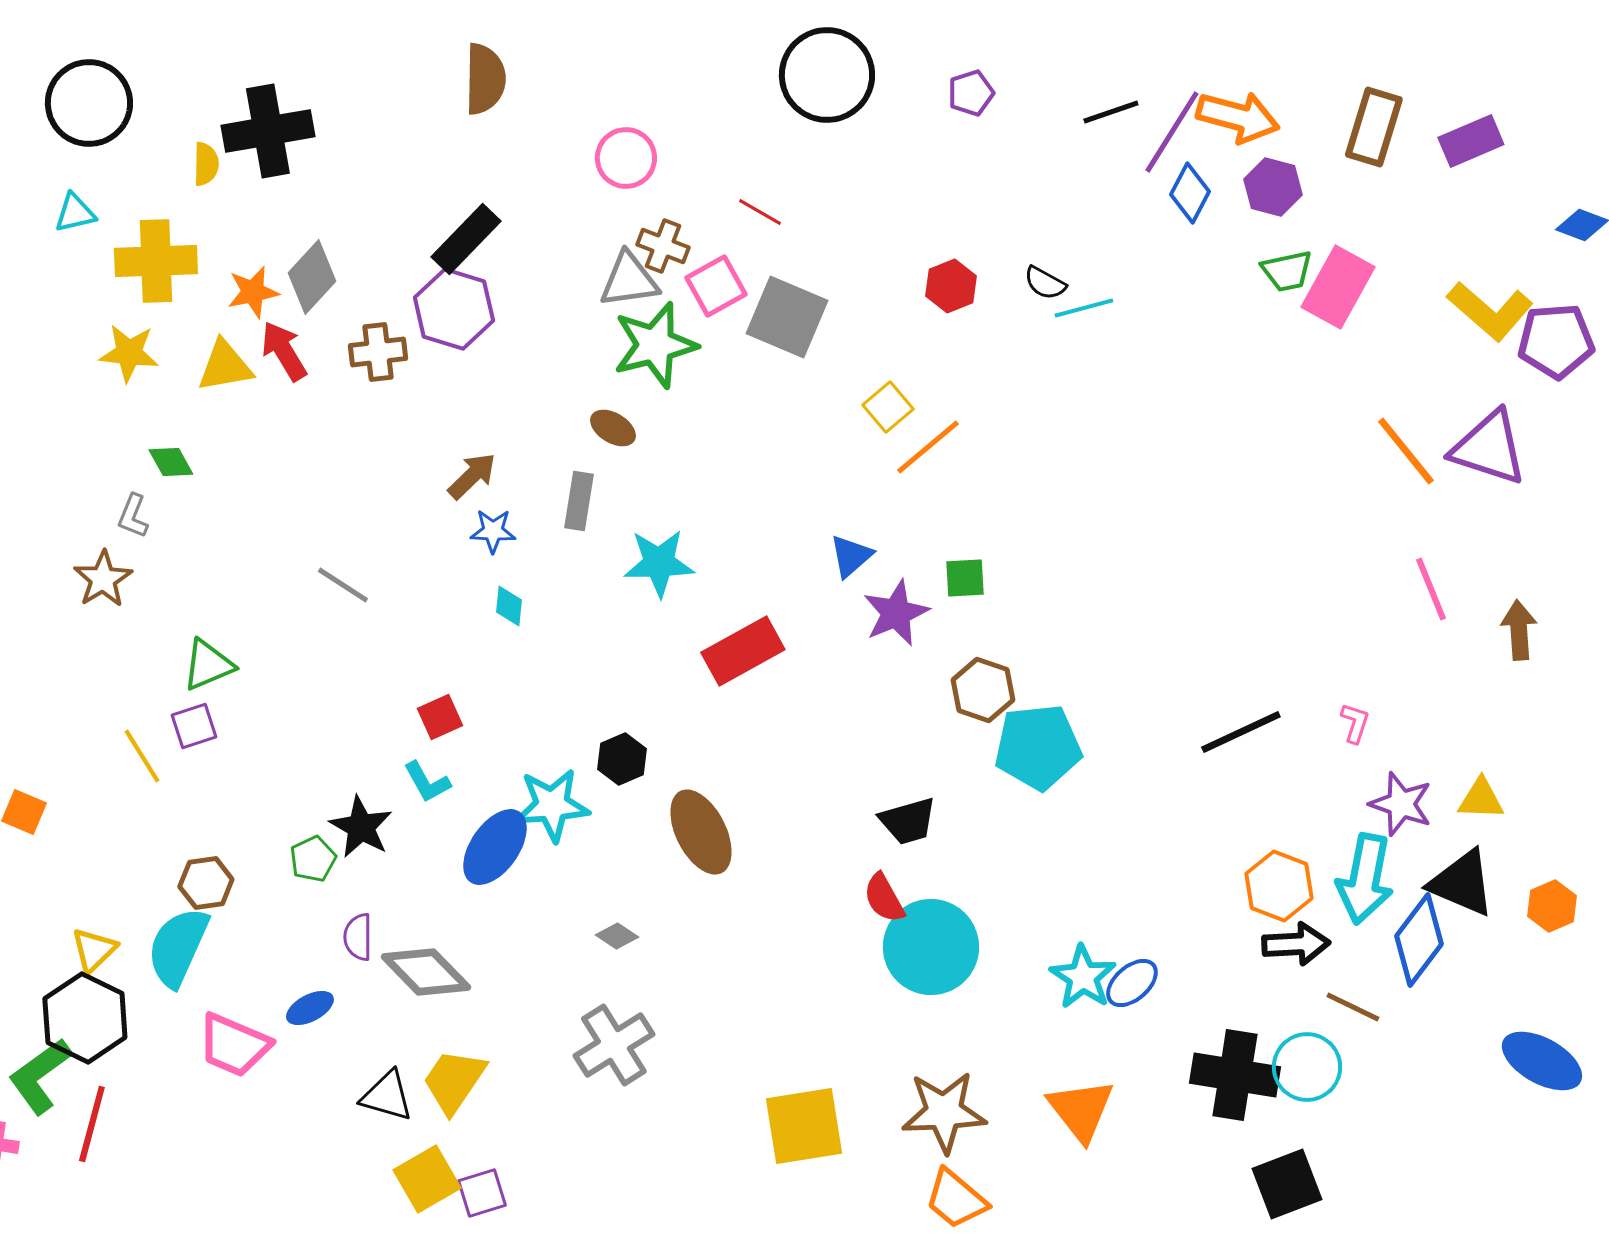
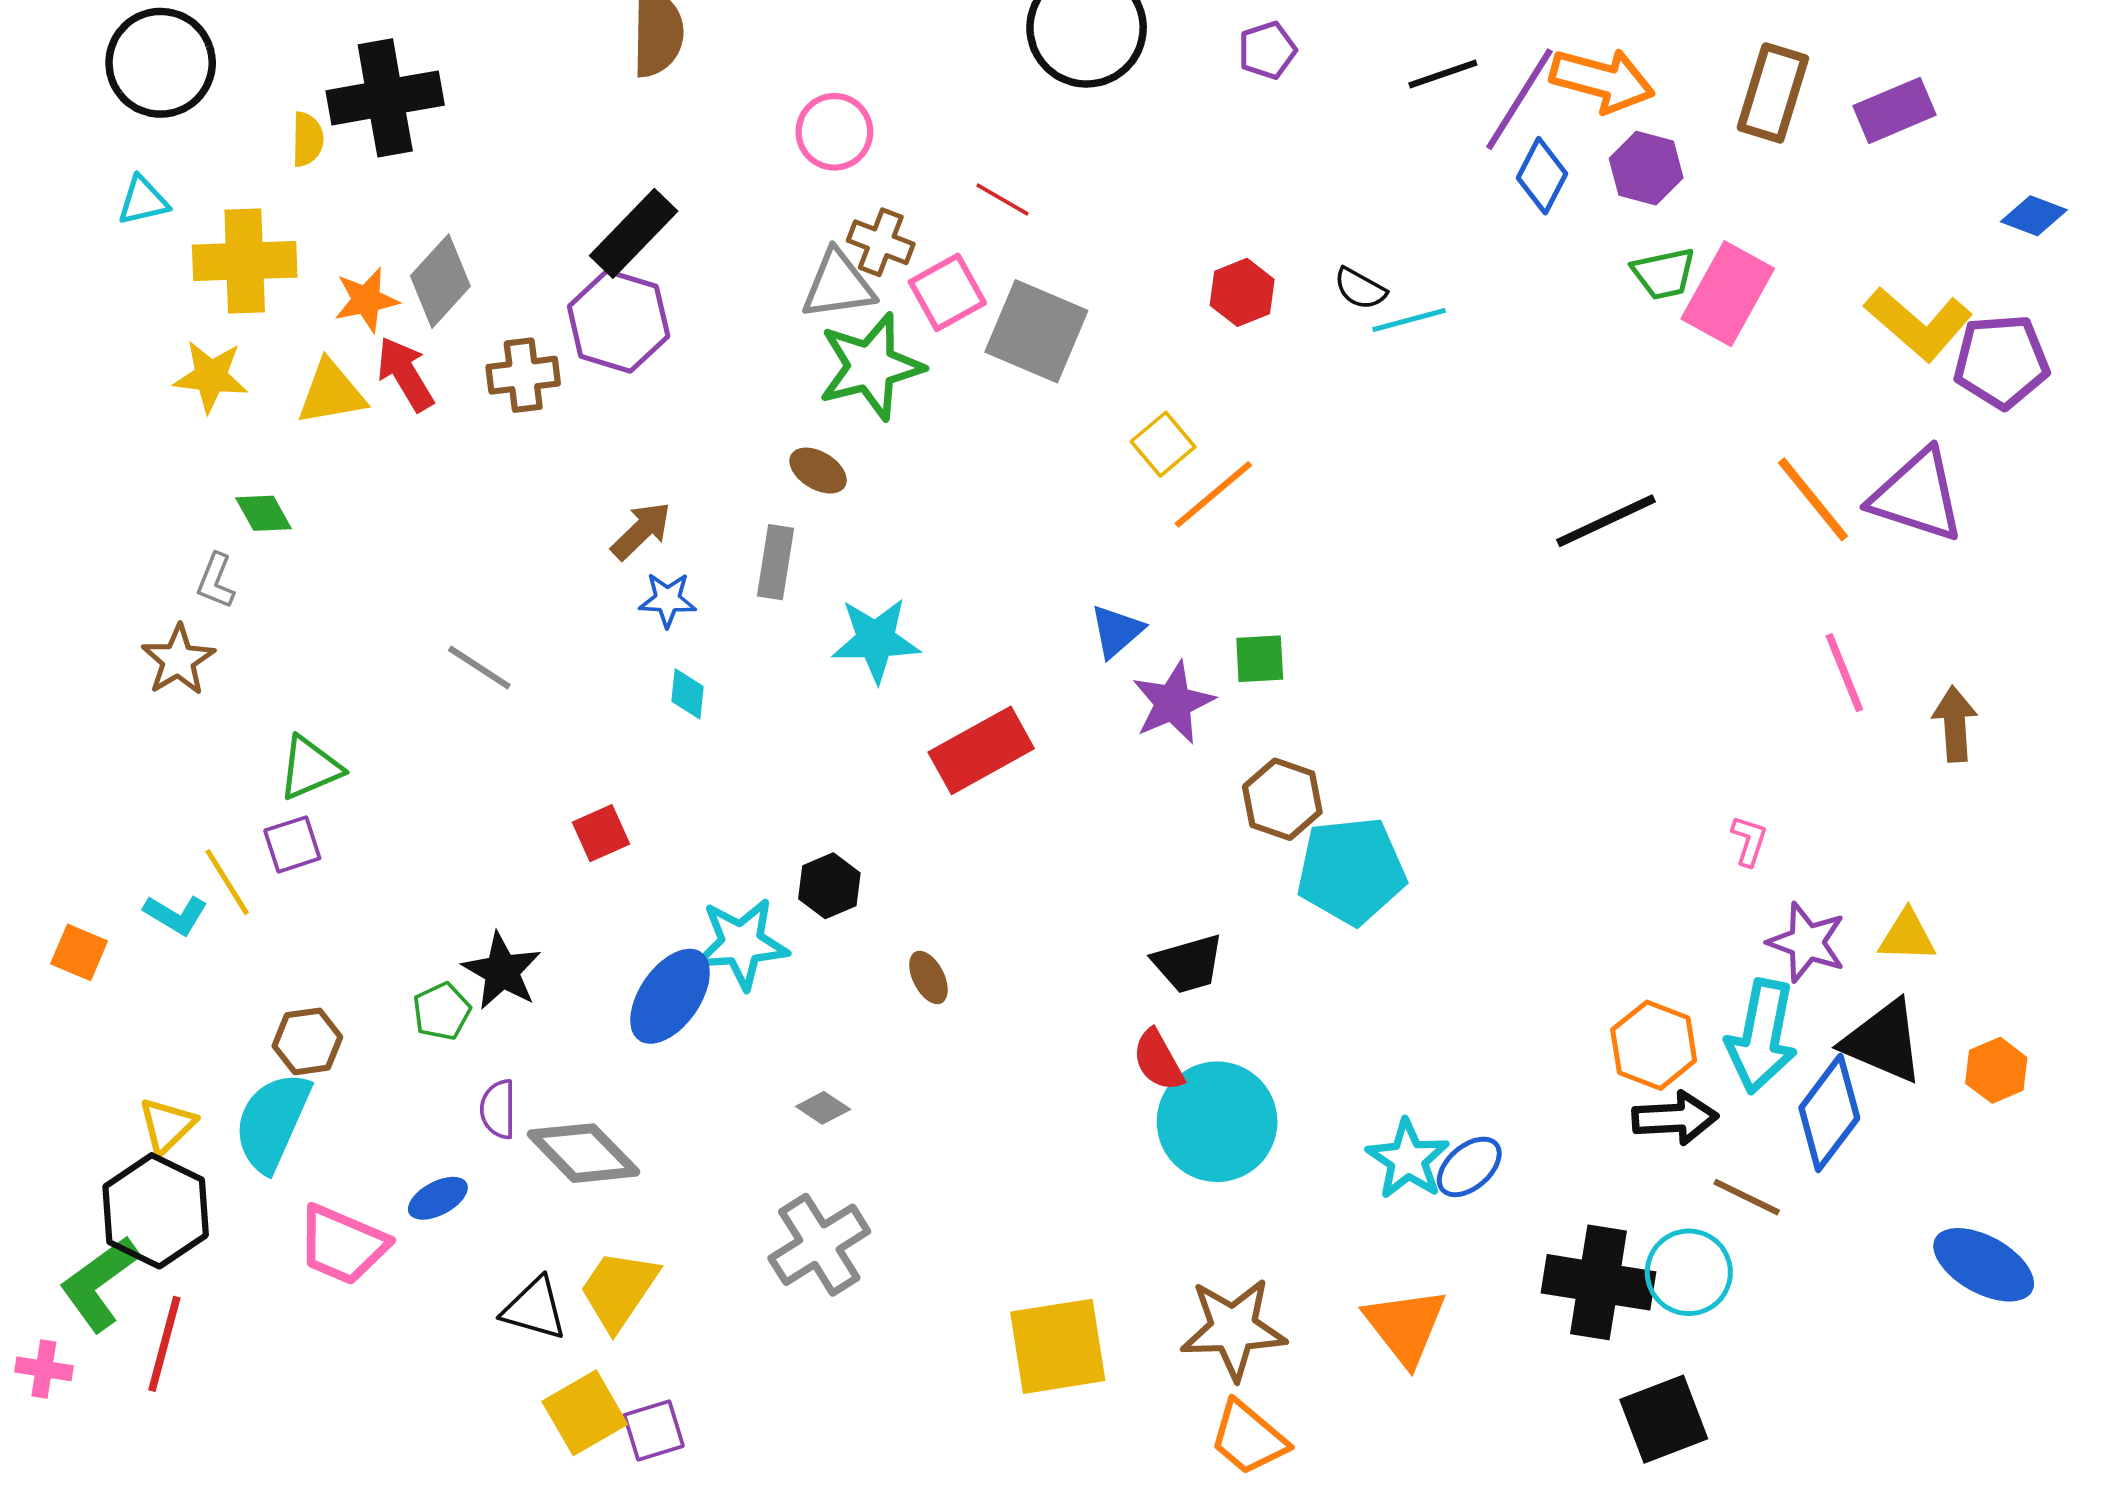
black line: (1241, 732) -> (1606, 521), moved
cyan L-shape: (427, 782) -> (176, 915), moved, turned -30
brown ellipse: (701, 832) -> (928, 977), size x0.5

